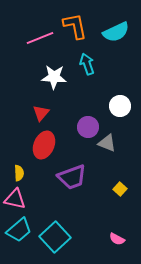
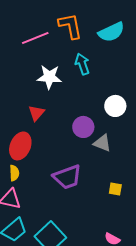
red ellipse: (44, 145) -> (20, 146), moved
yellow square: (120, 189) -> (115, 189), turned -32

